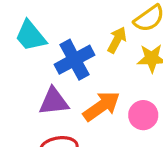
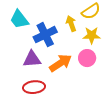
yellow arrow: (117, 40) -> (71, 24), turned -49
pink circle: (143, 115) -> (87, 58), moved

